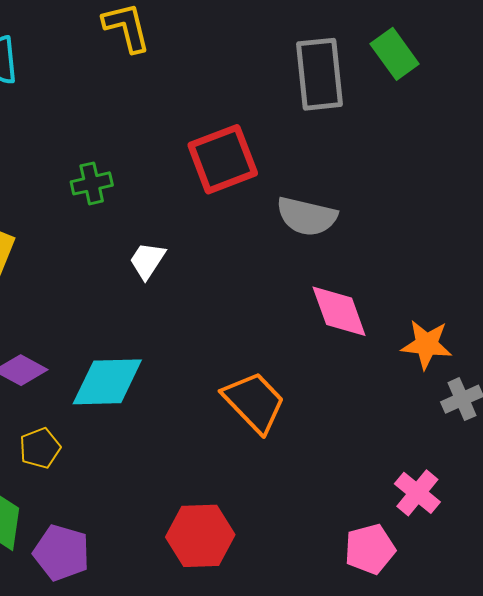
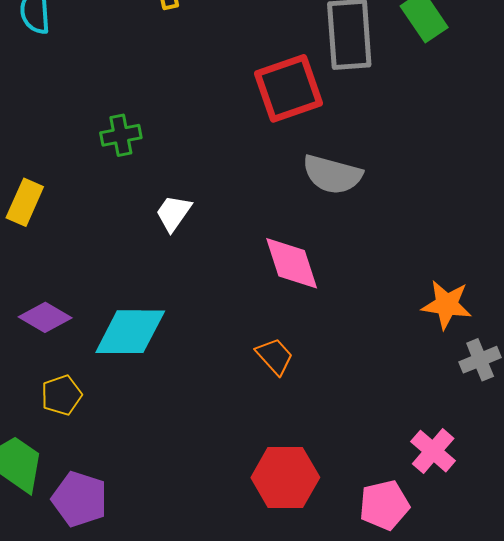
red square: (223, 159) -> (289, 88), moved
pink diamond: (339, 311) -> (292, 263), moved
orange trapezoid: (254, 402) -> (275, 356), size x0.6
red hexagon: (200, 536) -> (285, 478), moved

